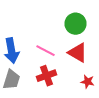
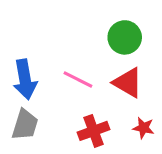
red cross: (46, 76) -> (94, 131), moved

